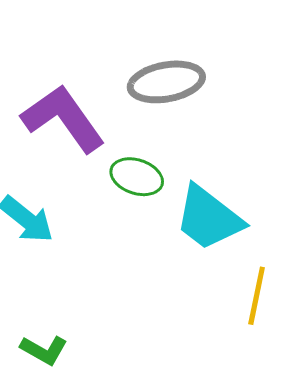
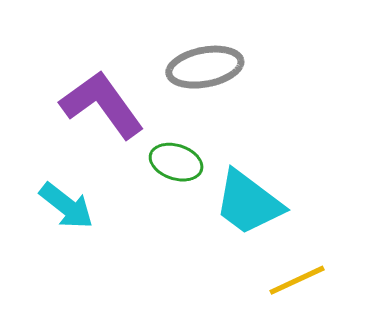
yellow line: (257, 296) -> (297, 280), turned 54

